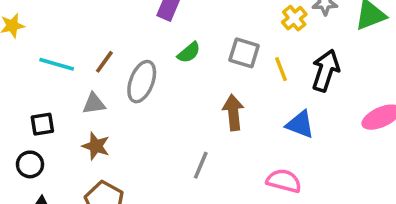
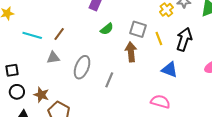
gray ellipse: (142, 82) -> (82, 67), moved
brown arrow: (233, 112) -> (131, 52), moved
black square: (42, 124) -> (12, 70), moved
brown star: (96, 146) -> (41, 95), moved
gray line: (201, 165) -> (109, 80), moved

